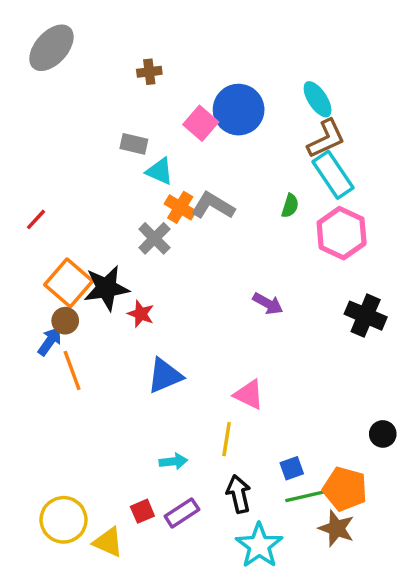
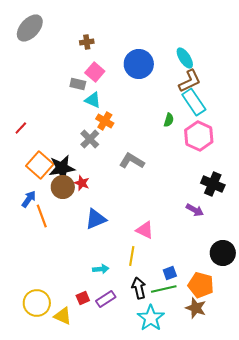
pink square: (201, 123) -> (95, 72), moved
gray L-shape: (213, 206) -> (132, 161), moved
purple arrow: (268, 304) -> (195, 210), moved
brown circle: (65, 321) -> (63, 187), moved, size x1.5
black circle: (383, 434) -> (223, 253), size x1.6
green line: (307, 496) -> (164, 289), moved

